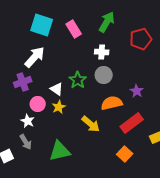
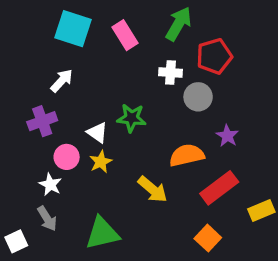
red pentagon: (141, 39) -> (214, 56), moved
white arrow: (35, 57) -> (62, 81), size x0.7
gray circle: (104, 75) -> (198, 97), moved
green star: (78, 80) -> (131, 118), turned -30

